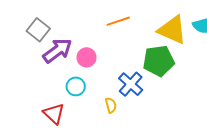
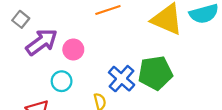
gray square: (38, 30) -> (21, 19), size x0.7
green pentagon: (159, 61) -> (155, 73), moved

